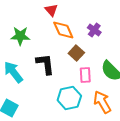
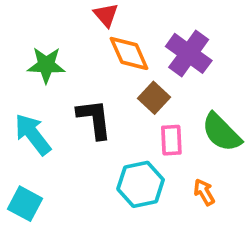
purple cross: (94, 30) -> (189, 53), size x1.6
orange arrow: (102, 102) -> (204, 192), size x0.6

